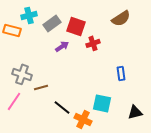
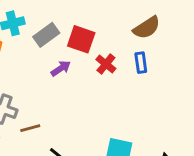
red cross: (93, 43) -> (106, 64), turned -32
blue rectangle: (121, 73) -> (141, 63), moved

